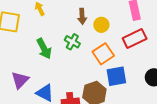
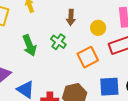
yellow circle: (101, 25) -> (98, 28), moved
blue square: (116, 76) -> (109, 87), moved

